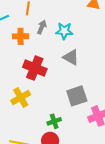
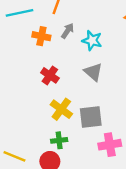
red cross: (35, 68) -> (50, 75), size x0.7
yellow cross: (21, 98) -> (61, 109), moved, turned -36

